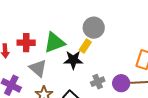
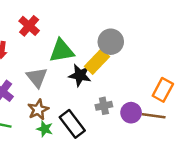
red cross: (26, 43) -> (29, 26), moved, turned 30
yellow rectangle: (85, 46) -> (97, 61), size x1.5

